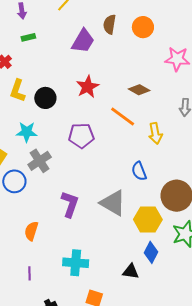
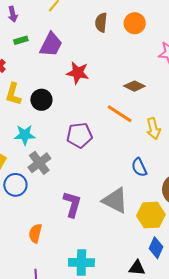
purple trapezoid: (83, 41) -> (51, 45), moved
red star: (88, 87) -> (78, 73), moved, turned -30

